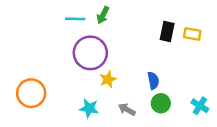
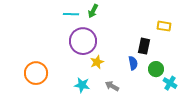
black rectangle: (167, 31) -> (144, 46), moved
green circle: (161, 103) -> (156, 69), moved

